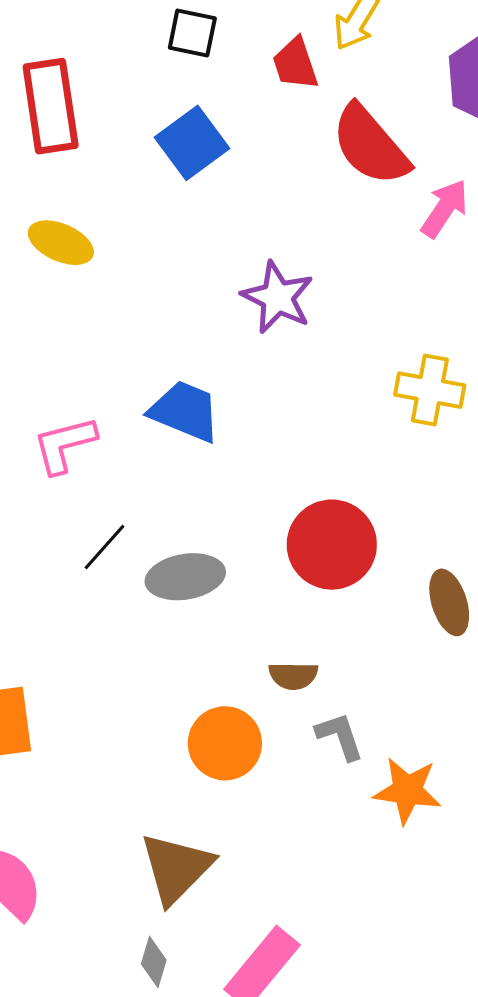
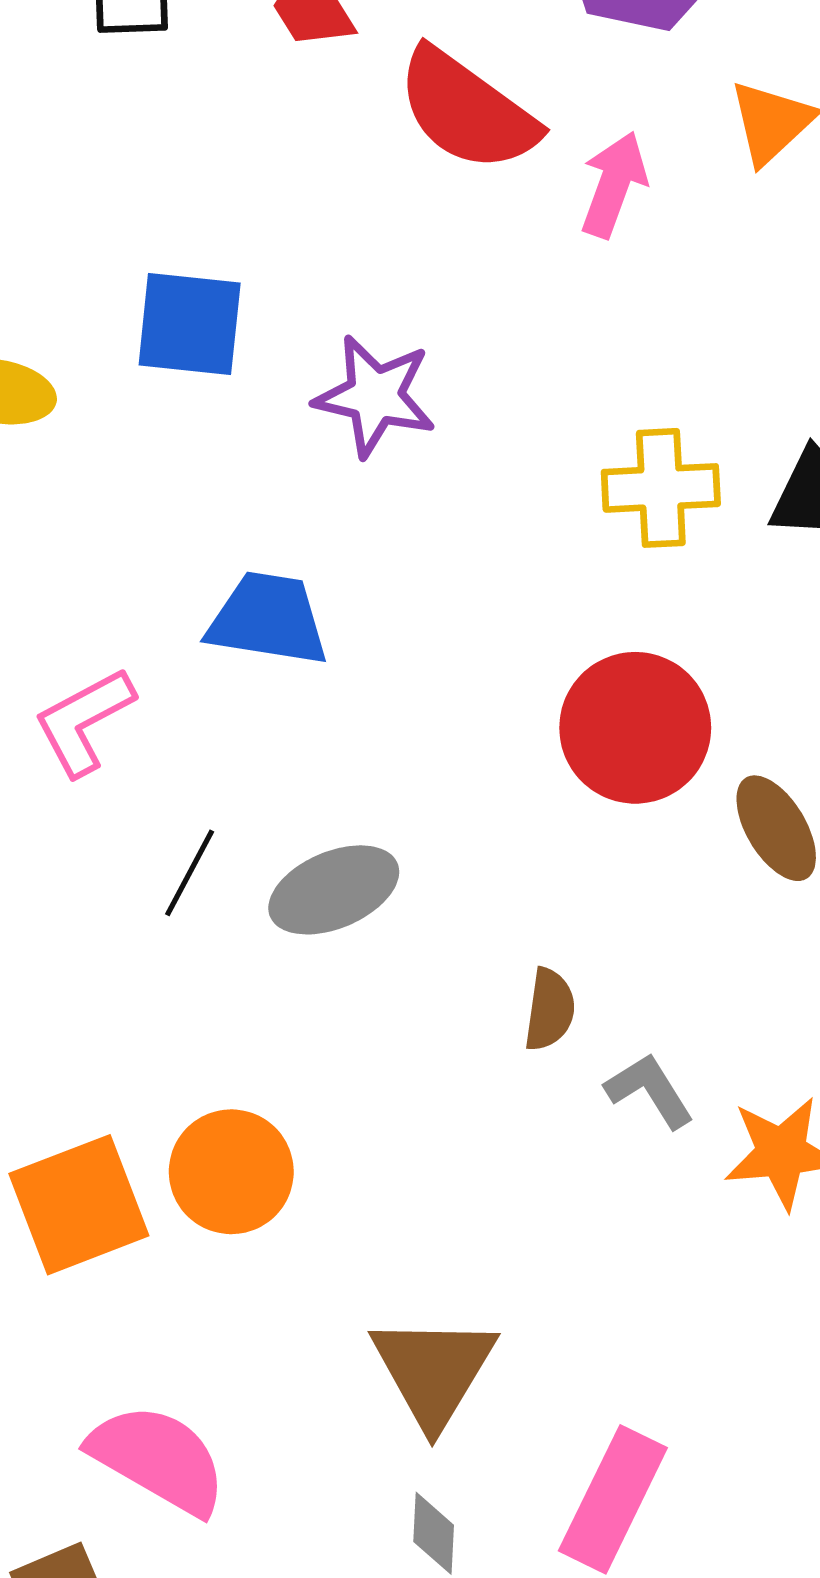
blue square: (192, 143) -> (190, 324), moved, turned -34
red circle: (332, 545) -> (635, 728), moved
brown semicircle: (293, 676) -> (550, 1010), turned -69
orange circle: (225, 743) -> (231, 1172), moved

